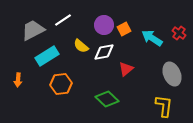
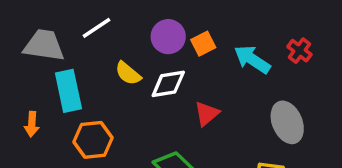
gray trapezoid: (33, 30) -> (44, 45), turned 35
cyan rectangle: (47, 56) -> (68, 91), turned -70
orange arrow: (18, 80) -> (32, 124), moved

